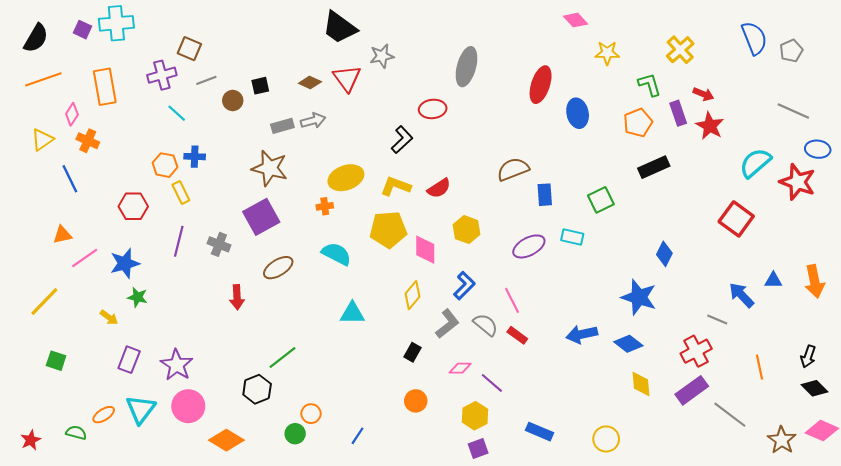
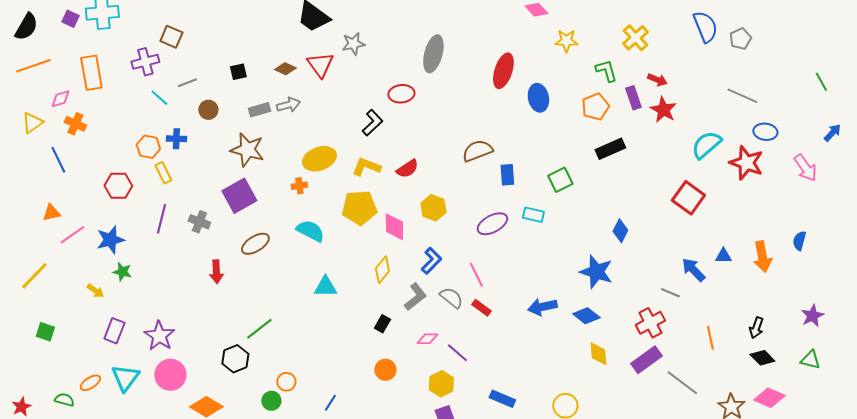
gray line: (206, 80) -> (187, 83), moved
brown circle: (233, 100) -> (208, 110), moved
pink diamond: (72, 114) -> (60, 99), turned 40

